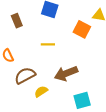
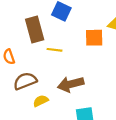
brown rectangle: (17, 21) -> (35, 29), moved, size x1.6
orange square: (82, 29) -> (94, 38), turned -36

